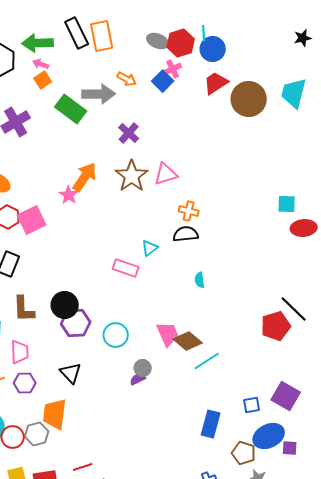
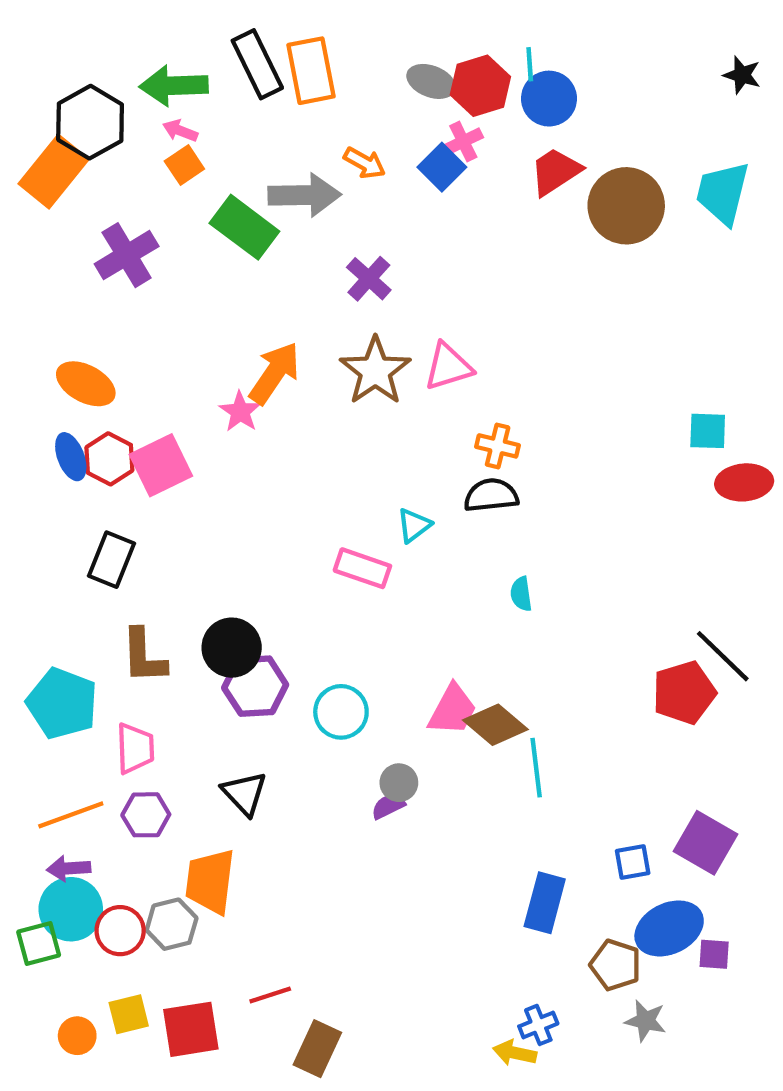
black star: (303, 38) -> (742, 75), turned 30
pink trapezoid: (168, 334) -> (452, 710), turned 52
cyan line: (207, 361) -> (536, 768), turned -64

